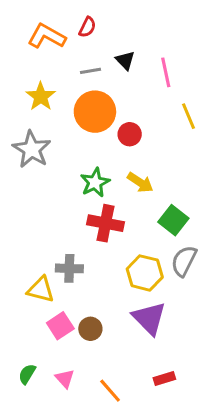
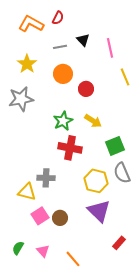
orange circle: (95, 112) -> (63, 74), size x0.7
gray star: (32, 149) -> (21, 99), turned 30
green square: (173, 220) -> (115, 146), turned 30
gray semicircle: (184, 261) -> (122, 173), turned -50
red rectangle: (164, 379) -> (119, 243), moved, turned -32

